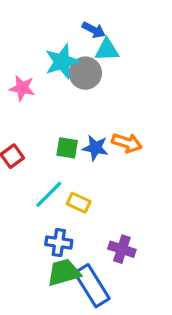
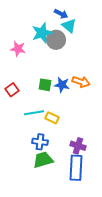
cyan triangle: (107, 50) -> (69, 26), turned 42
cyan line: (49, 194) -> (34, 113), turned 36
blue rectangle: (92, 286) -> (76, 168), moved, turned 35

